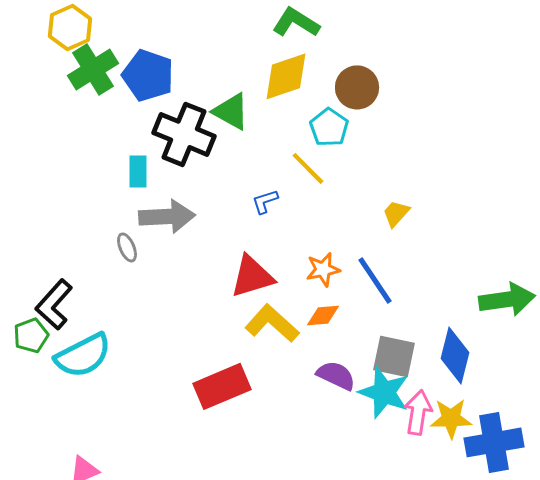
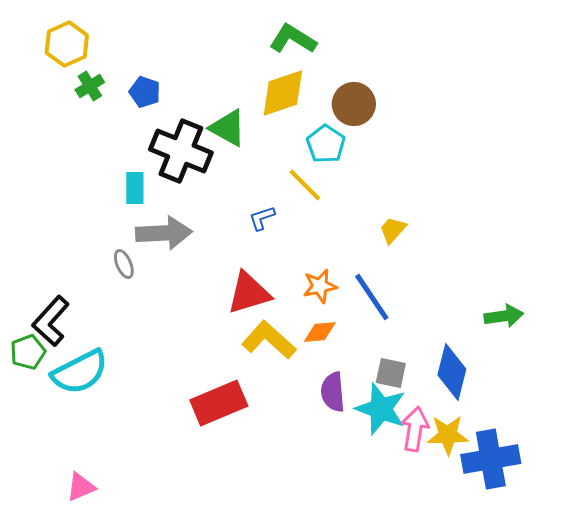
green cross: (93, 69) -> (90, 86), size x0.6
blue pentagon: (148, 75) -> (145, 92), size x0.6
green arrow: (507, 299) -> (504, 316), size x0.7
gray square: (394, 356) -> (391, 373), size x0.7
purple semicircle: (336, 375) -> (333, 392), turned -120

